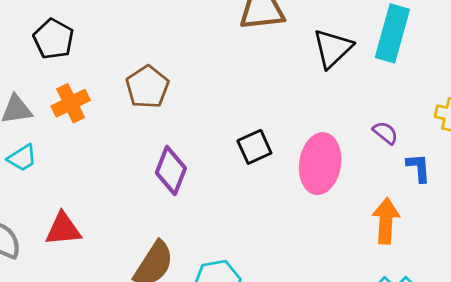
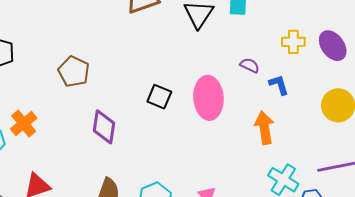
orange cross: (71, 103) -> (24, 124), moved
black square: (254, 147) -> (159, 97), turned -30

